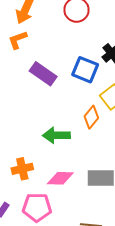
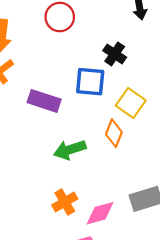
green arrow: (56, 135) -> (70, 150), moved
orange cross: (22, 169) -> (65, 202), moved

